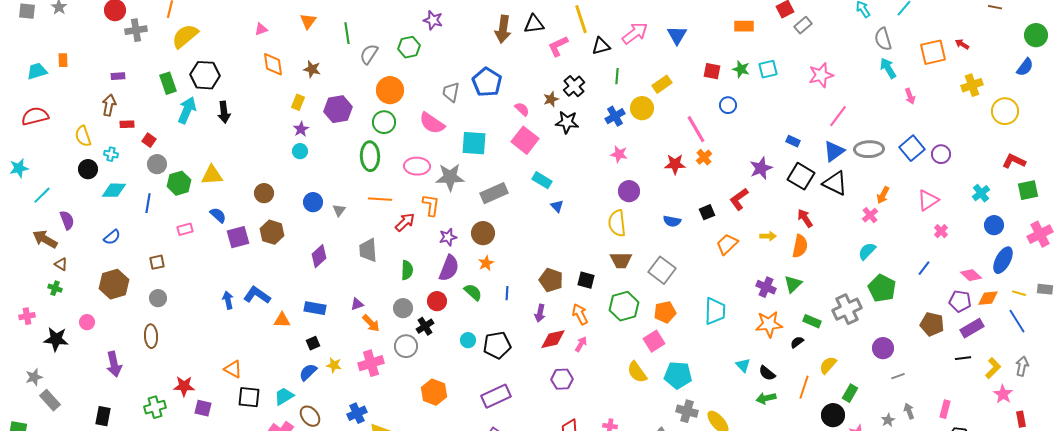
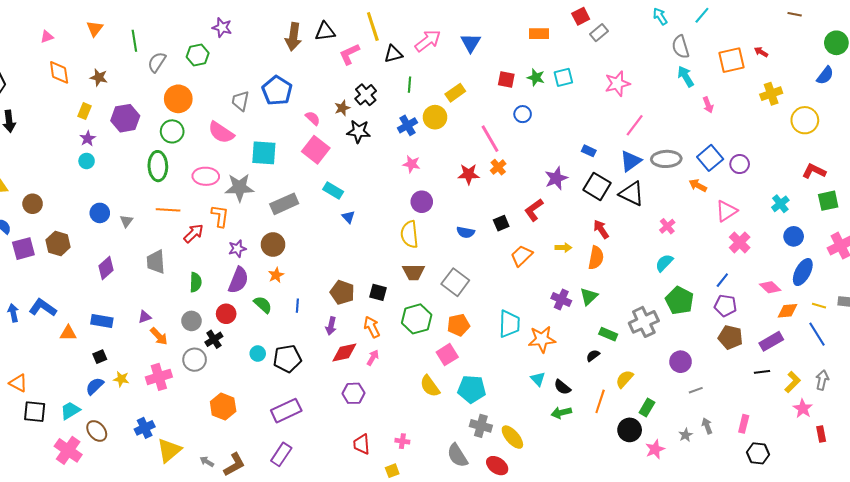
brown circle: (264, 193) -> (33, 204), moved
orange arrow: (883, 195) -> (698, 185), moved, turned 90
pink cross: (941, 231) -> (740, 242), size x1.5
purple pentagon: (960, 301) -> (725, 306), moved
orange star: (769, 324) -> (542, 339), moved

